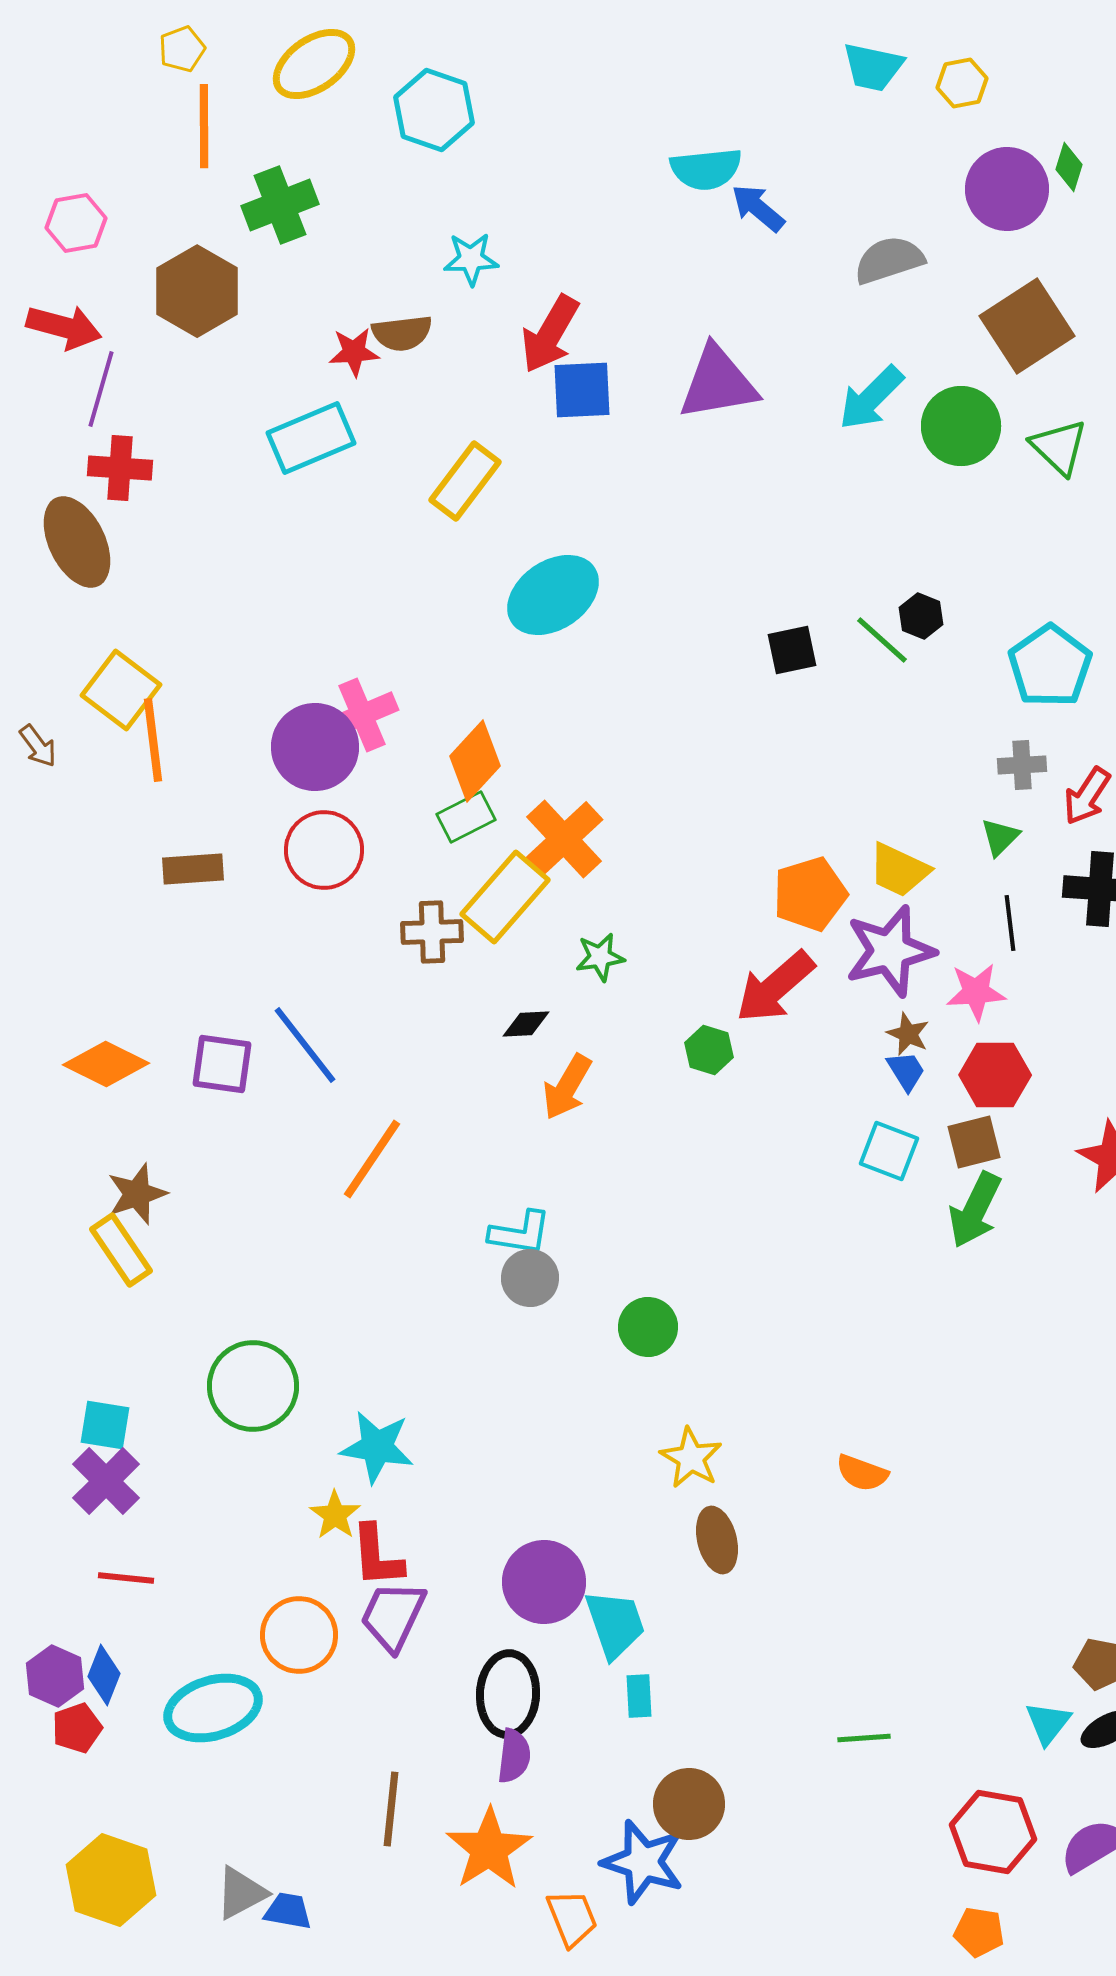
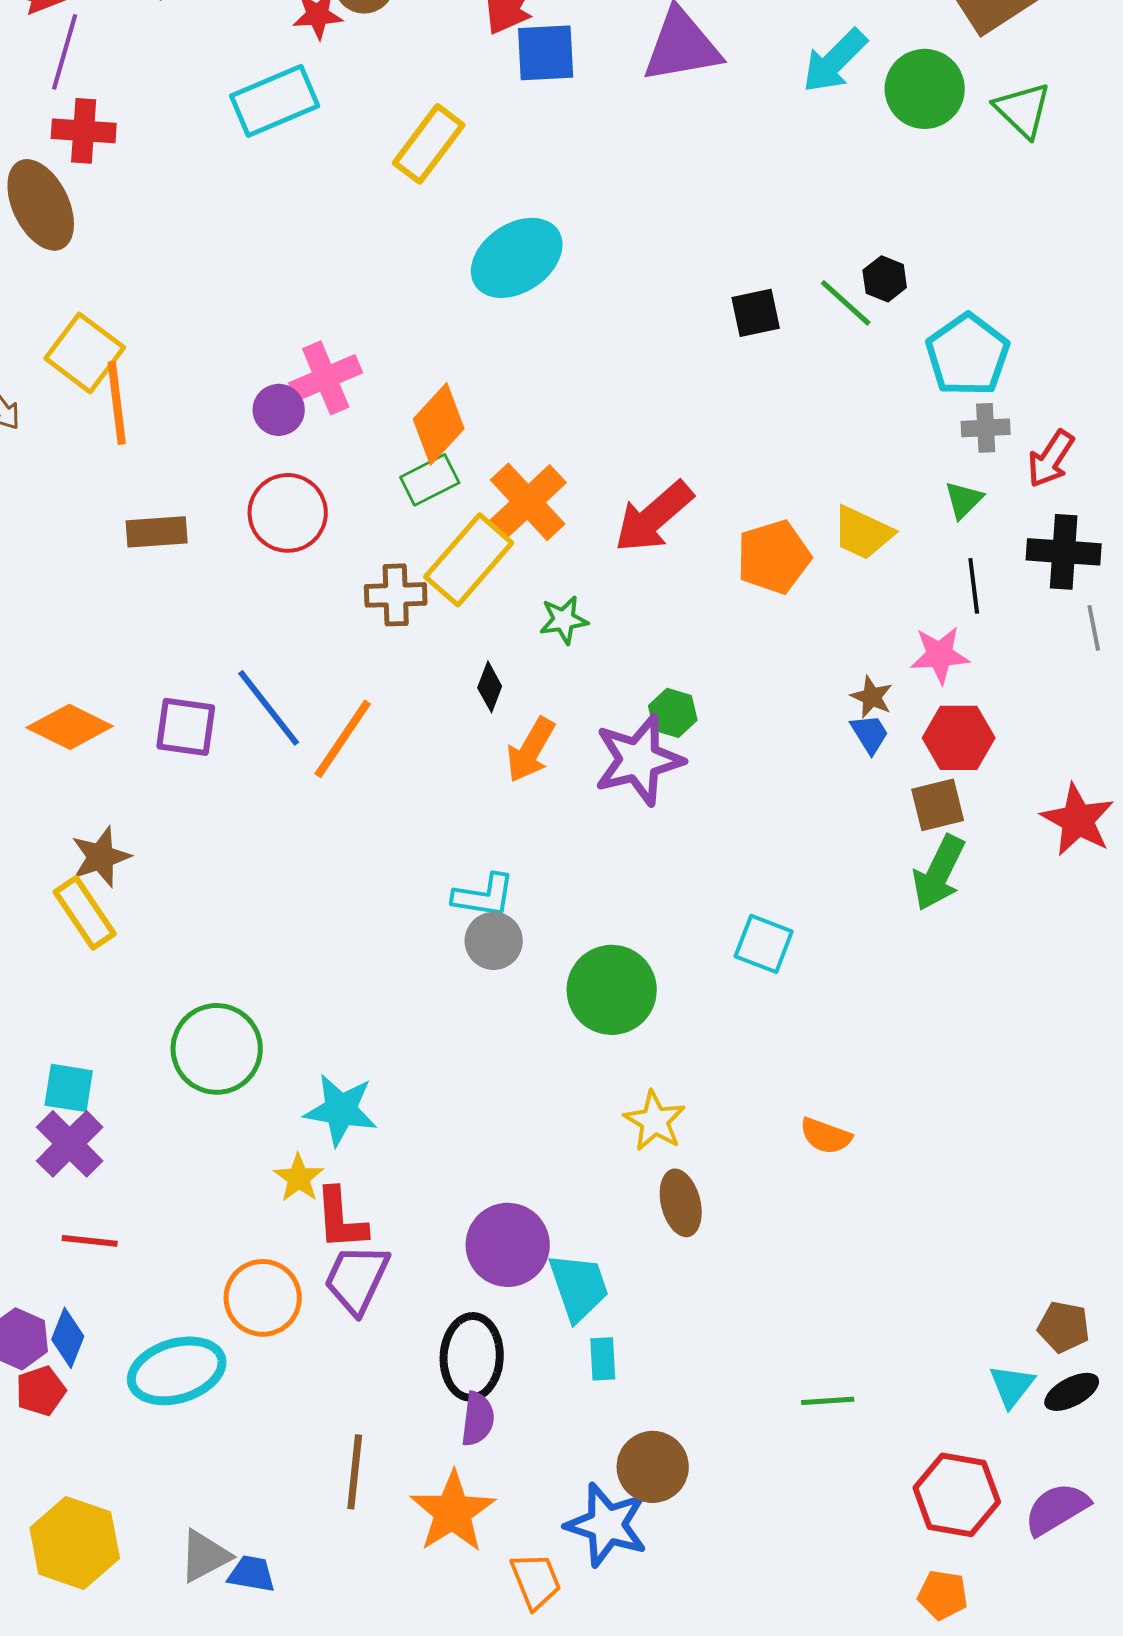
cyan pentagon: (1050, 666) -> (968, 355), moved
purple circle: (315, 747) -> (279, 410), size x0.6
purple star: (890, 951) -> (639, 760), moved
red arrow: (775, 987) -> (654, 517), moved
black diamond: (526, 1024) -> (490, 687), turned -66
cyan square: (889, 1151) -> (764, 944), moved
orange line: (372, 1159) -> (343, 739), moved
green circle: (648, 1327) -> (612, 990), size x1.5

